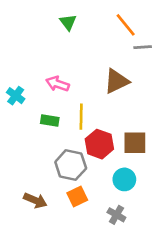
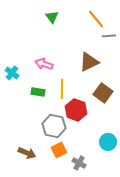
brown square: (135, 143) -> (103, 93), moved, turned 36
cyan circle: (124, 179) -> (108, 142), moved
gray cross: (116, 215) -> (79, 163), moved

